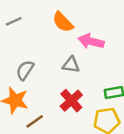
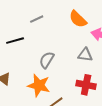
red cross: (71, 101) -> (86, 85), turned -36

